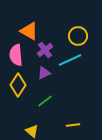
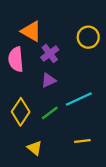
cyan line: (70, 60) -> (79, 99), moved
yellow diamond: (18, 85) -> (21, 112), moved

